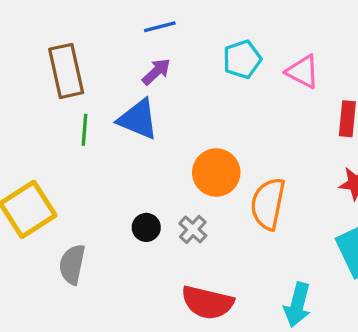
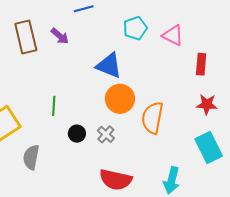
purple arrow: (156, 72) -> (60, 36), moved, turned 84
blue triangle: (138, 119) -> (109, 65), moved
green line: (84, 130) -> (54, 106), moved

